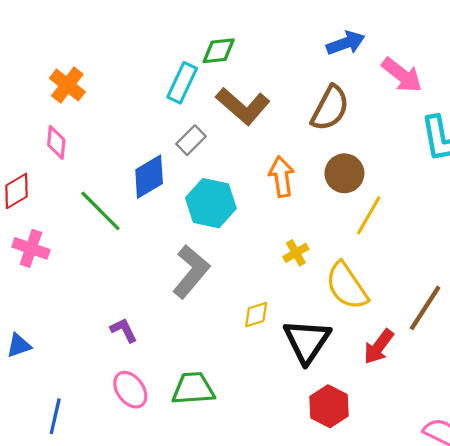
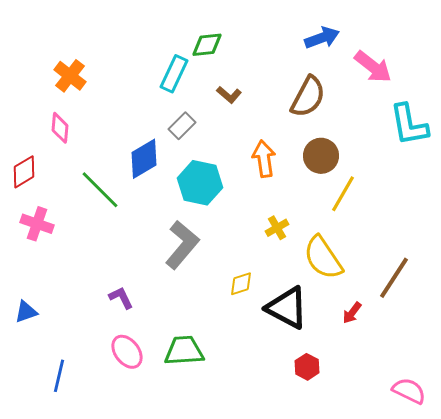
brown L-shape: (243, 106) -> (229, 95), size x0.5
black triangle: (307, 341) -> (287, 308), turned -36
red arrow: (379, 347) -> (352, 313), size x0.7
red hexagon: (329, 406) -> (307, 367), size x0.7

